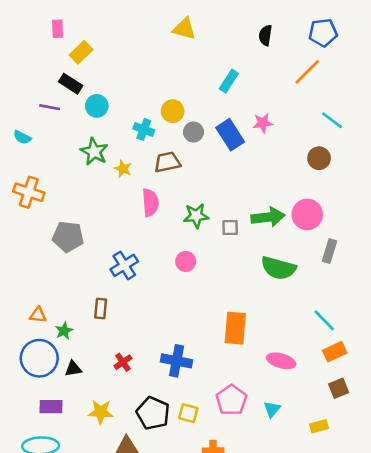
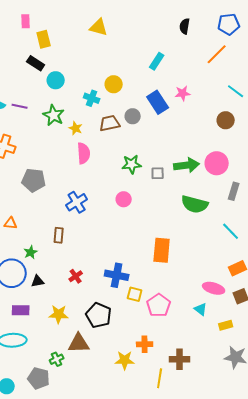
yellow triangle: (184, 29) -> (99, 27), moved
yellow rectangle: (81, 52) -> (44, 39), turned -60
purple line: (50, 107) -> (20, 106), moved
gray circle: (194, 132) -> (133, 116), moved
pink semicircle: (150, 203) -> (84, 153), moved
orange triangle: (38, 315) -> (11, 223), moved
cyan line: (324, 320) -> (231, 231), moved
pink ellipse: (281, 361) -> (214, 288), moved
cyan triangle: (272, 409) -> (201, 309), moved, turned -32
yellow square: (188, 413) -> (135, 294), moved

